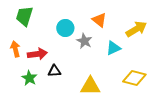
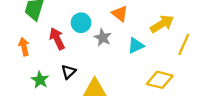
red arrow: (37, 54) -> (57, 39), moved, turned -108
black triangle: (54, 71) -> (68, 72), turned -40
yellow triangle: (90, 86) -> (95, 89), moved

